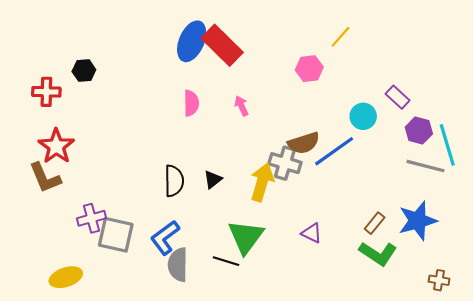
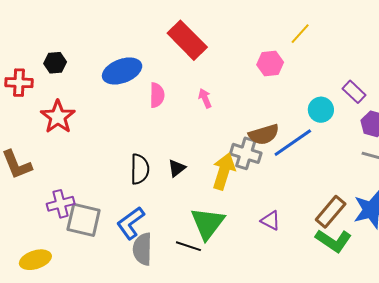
blue ellipse: (192, 41) -> (122, 71), moved, turned 45
red star: (56, 146) -> (58, 117), moved
brown rectangle: (375, 223) -> (331, 212), size x1.5

